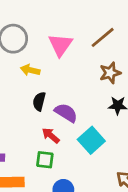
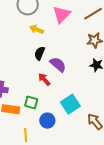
cyan square: (91, 140) -> (70, 104), moved
green square: (45, 160) -> (31, 103), moved

